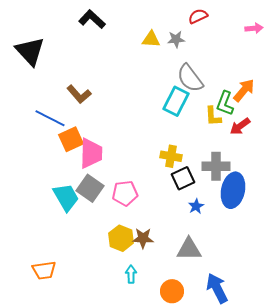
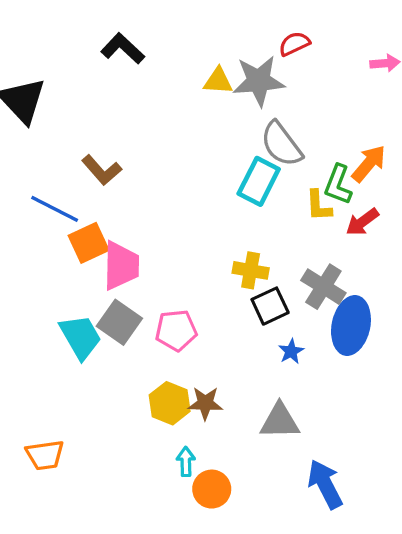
gray star: (176, 39) -> (259, 81), size x1.8
gray cross: (216, 166) -> (323, 287), turned 32
orange circle: (172, 291) -> (212, 489), moved

